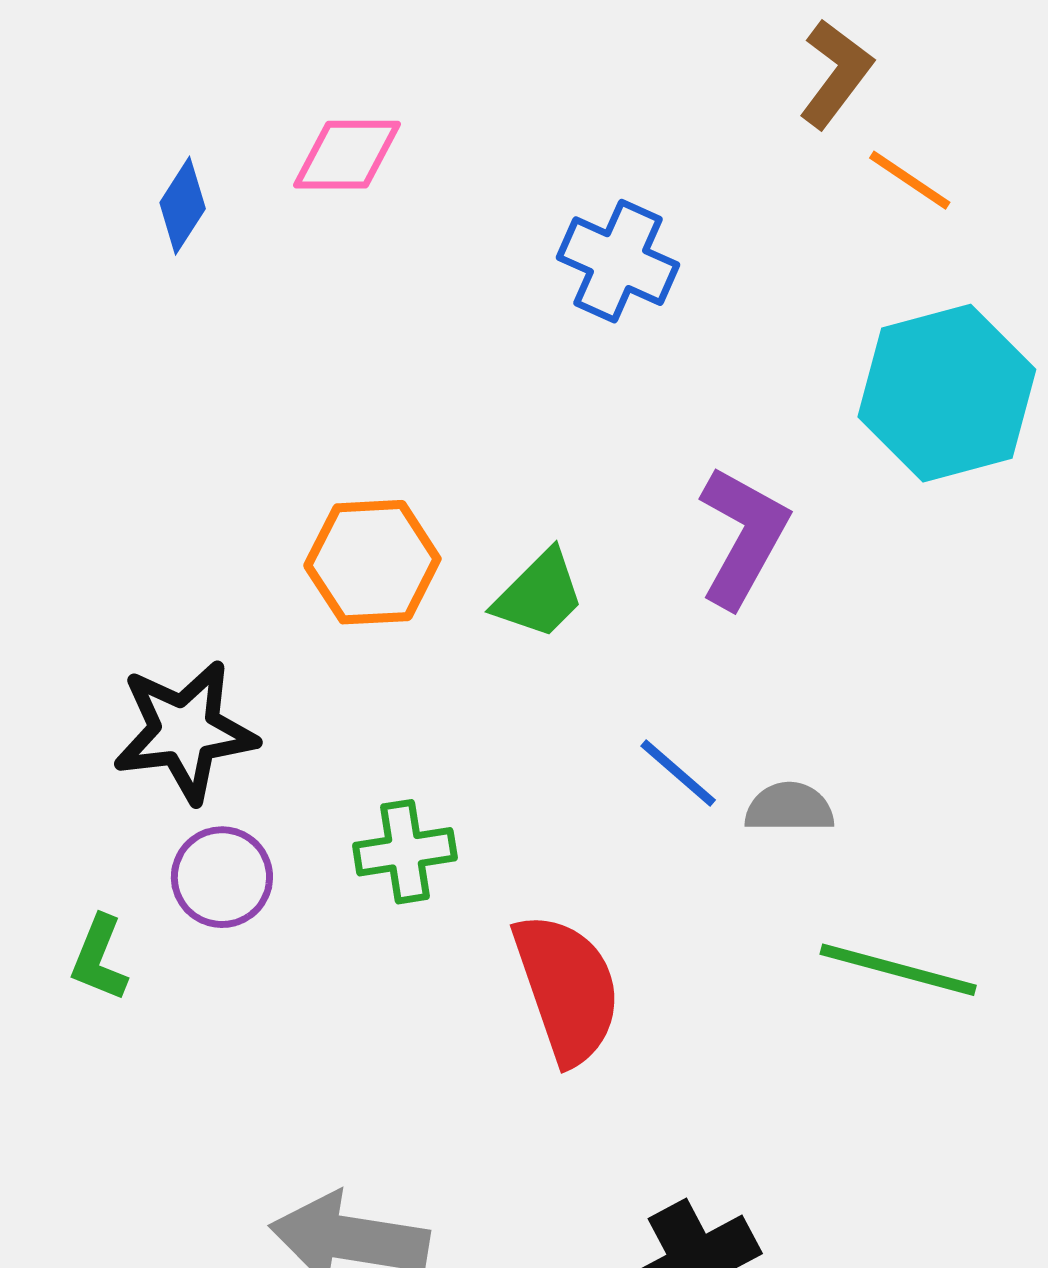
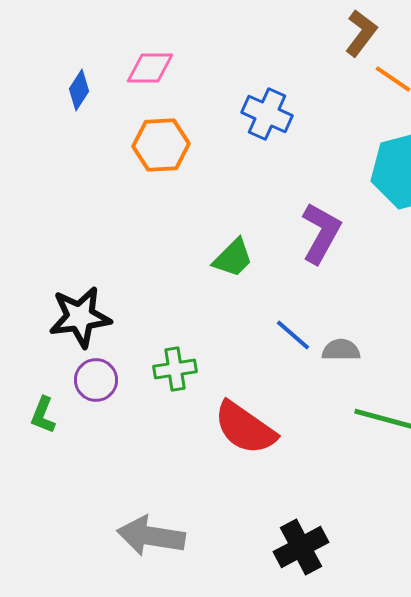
orange hexagon: (372, 562) -> (161, 145), moved
red semicircle: (567, 988) -> (245, 428), turned 144

